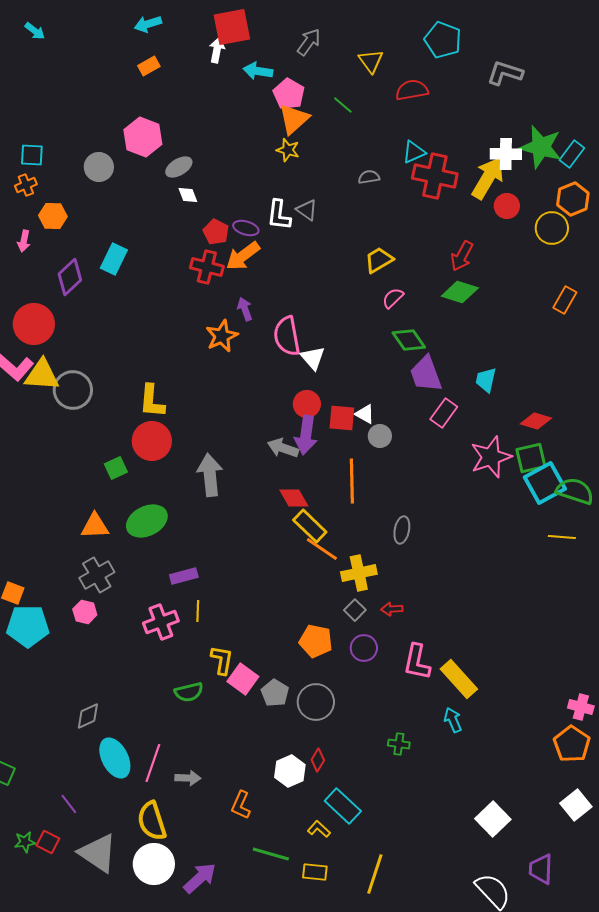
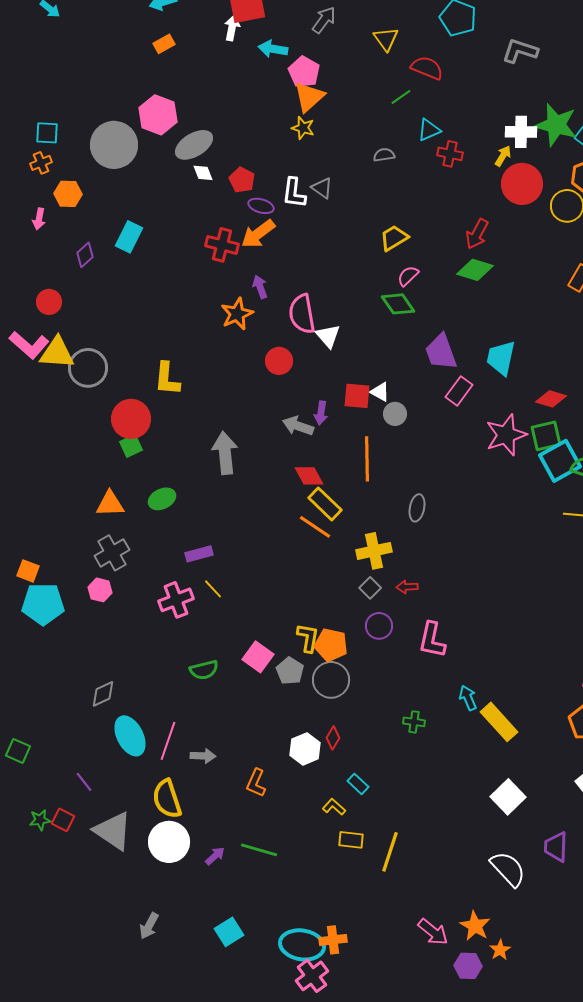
red semicircle: (412, 90) -> (427, 68), turned 32
green line: (343, 105) -> (401, 97), moved, turned -75
gray circle: (99, 167) -> (114, 145), size x1.6
gray ellipse: (179, 167) -> (194, 145), size x1.4
red cross: (435, 176) -> (450, 154), size x0.6
yellow arrow: (488, 178) -> (503, 156), size x0.5
red circle: (507, 206) -> (522, 184), size x1.6
red pentagon: (216, 232) -> (242, 180), moved
purple diamond: (70, 277) -> (85, 255), size x0.7
red circle: (34, 324) -> (49, 302), size x0.6
green diamond: (409, 340) -> (398, 304), moved
cyan trapezoid: (486, 380) -> (501, 358), size x1.4
red circle: (307, 404) -> (279, 361), moved
purple arrow: (306, 435) -> (321, 413), size x0.6
red circle: (152, 441) -> (131, 419), moved
green ellipse: (147, 521) -> (162, 499), size x0.7
orange line: (322, 549) -> (315, 527), moved
yellow line: (198, 611) -> (213, 589), turned -45
orange pentagon: (316, 641) -> (331, 645), moved
yellow L-shape: (222, 660) -> (308, 638), moved
yellow rectangle: (459, 679) -> (499, 722), moved
cyan rectangle: (343, 806) -> (358, 784), size x0.6
green line: (271, 854) -> (259, 850), moved
yellow rectangle: (315, 872) -> (351, 840), moved
purple arrow: (200, 878) -> (215, 856), size x0.6

